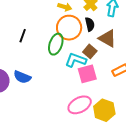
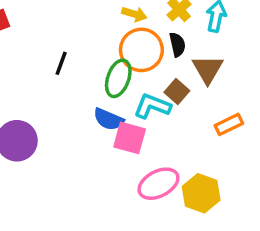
brown triangle: (107, 38) -> (208, 69), turned 30
pink square: (87, 74) -> (130, 138), moved, turned 30
blue semicircle: (22, 77) -> (109, 119), moved

